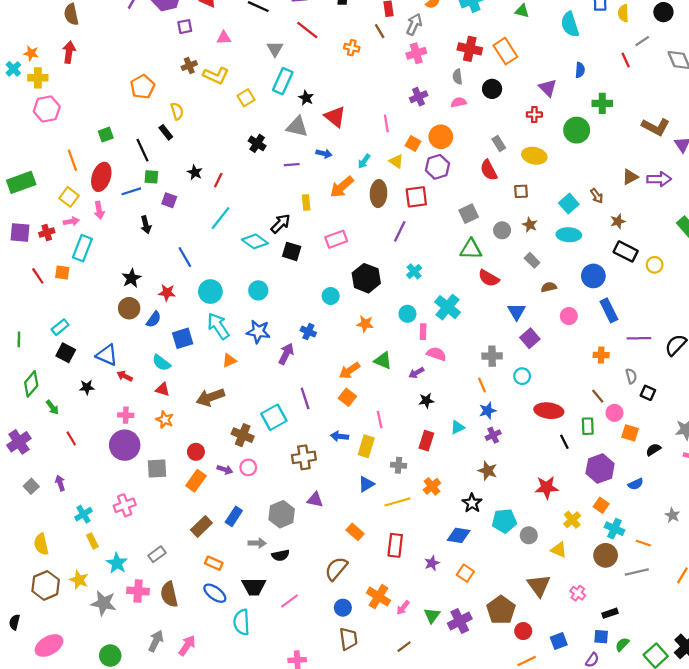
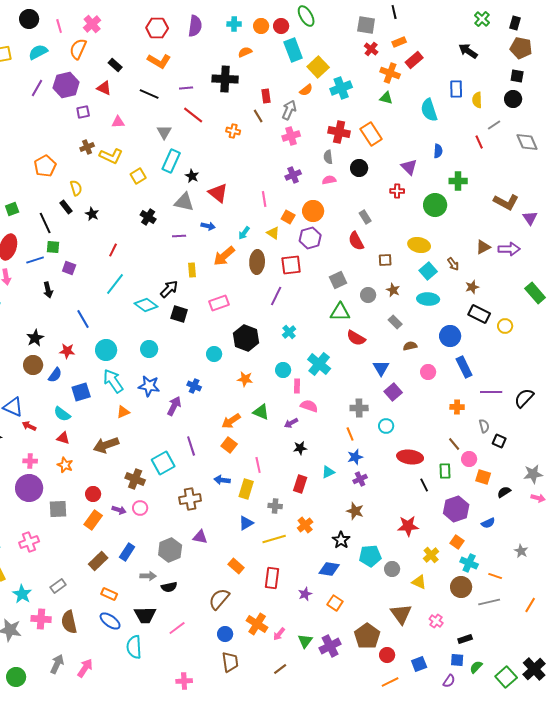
yellow ellipse: (534, 156) -> (419, 245), moved
black star: (195, 172) -> (92, 214), moved

